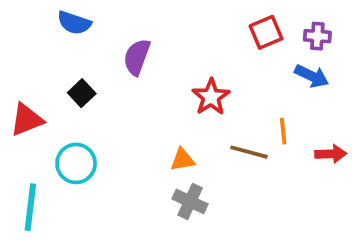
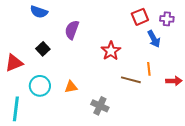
blue arrow: (312, 76) -> (154, 39), moved, turned 36
orange triangle: (182, 160) -> (71, 87), moved

